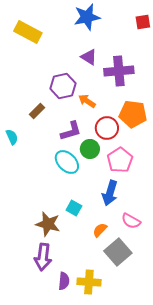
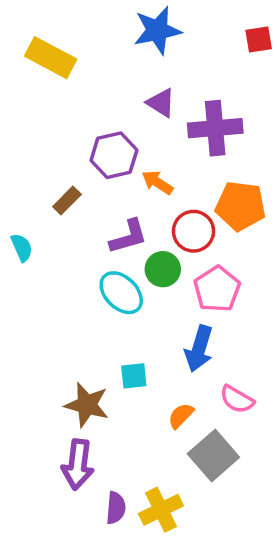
cyan square: (74, 208) -> (134, 376), turned -35
yellow cross: (89, 282) -> (161, 510), turned -30

